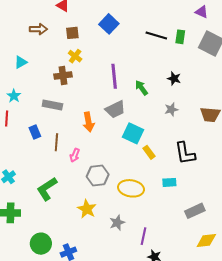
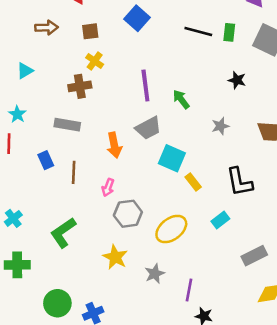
black star: (174, 79) -> (237, 80), moved
pink arrow: (75, 155) -> (108, 187), moved
cyan rectangle: (169, 182) -> (220, 220), turned -32
yellow ellipse: (131, 188) -> (171, 229), turned -45

